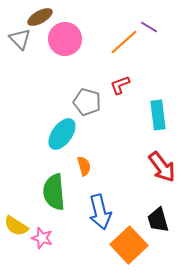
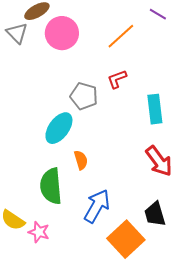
purple line: (149, 27) -> (158, 14), moved
blue arrow: (100, 212) -> (97, 206), turned -136

